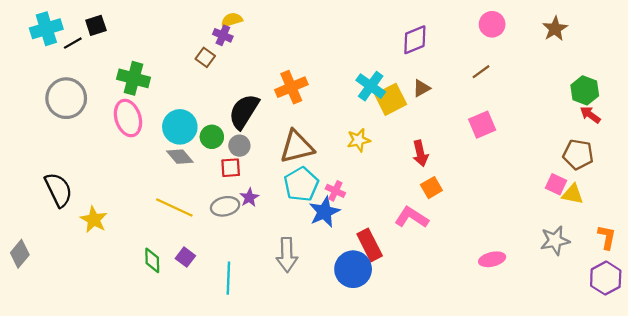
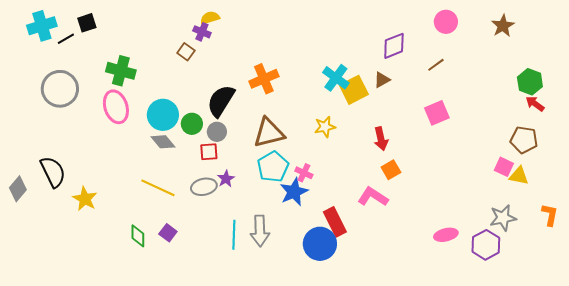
purple diamond: (415, 40) -> (394, 46), moved
gray diamond: (20, 254) -> (18, 189), moved
cyan line: (228, 278) -> (234, 235), moved
purple hexagon: (606, 278) -> (486, 245), moved

